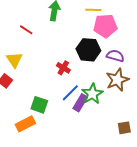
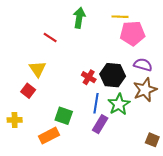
black hexagon: (88, 50) -> (113, 75), moved
blue line: (70, 93) -> (96, 103), turned -36
purple rectangle: (80, 103) -> (100, 124), moved
brown square: (124, 128) -> (152, 140), turned 32

